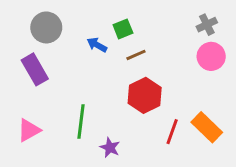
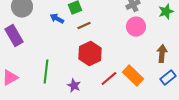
red line: (172, 132) -> (109, 79), turned 30
purple star: (110, 148) -> (74, 86), moved

